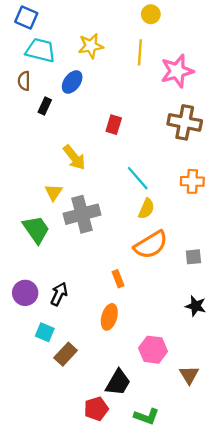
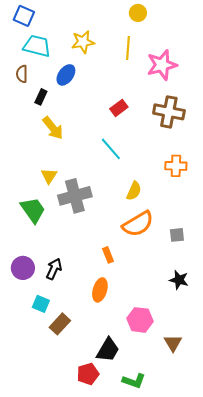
red rectangle: (114, 125) -> (119, 108), moved, turned 36
yellow arrow: (74, 157) -> (53, 128), moved
cyan line: (138, 178) -> (111, 149), moved

